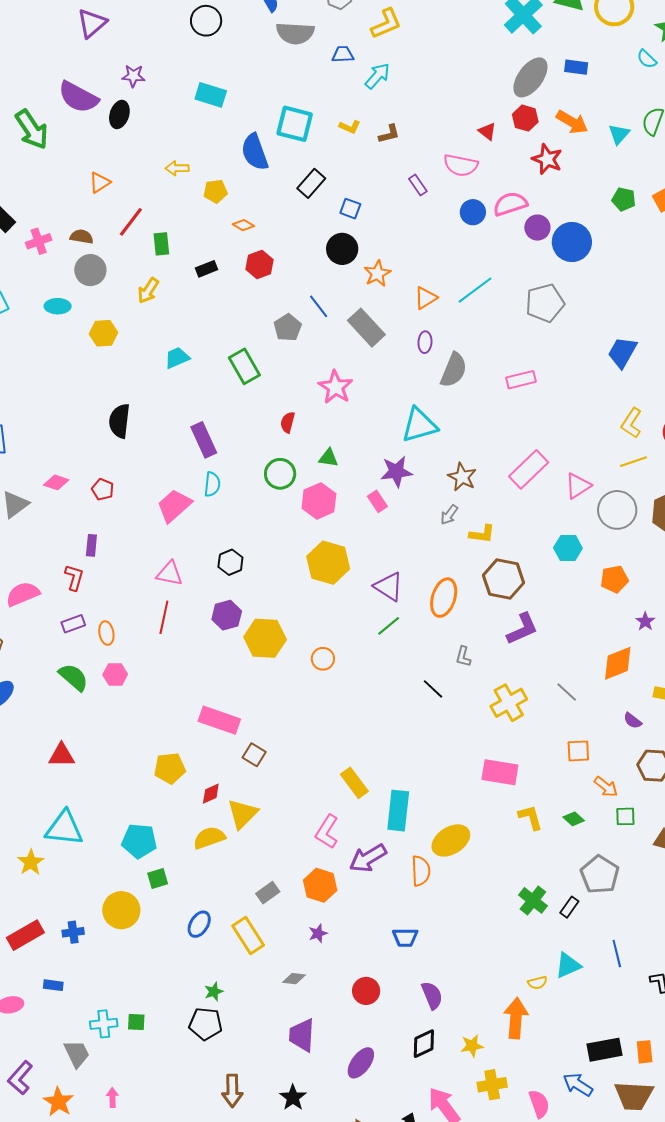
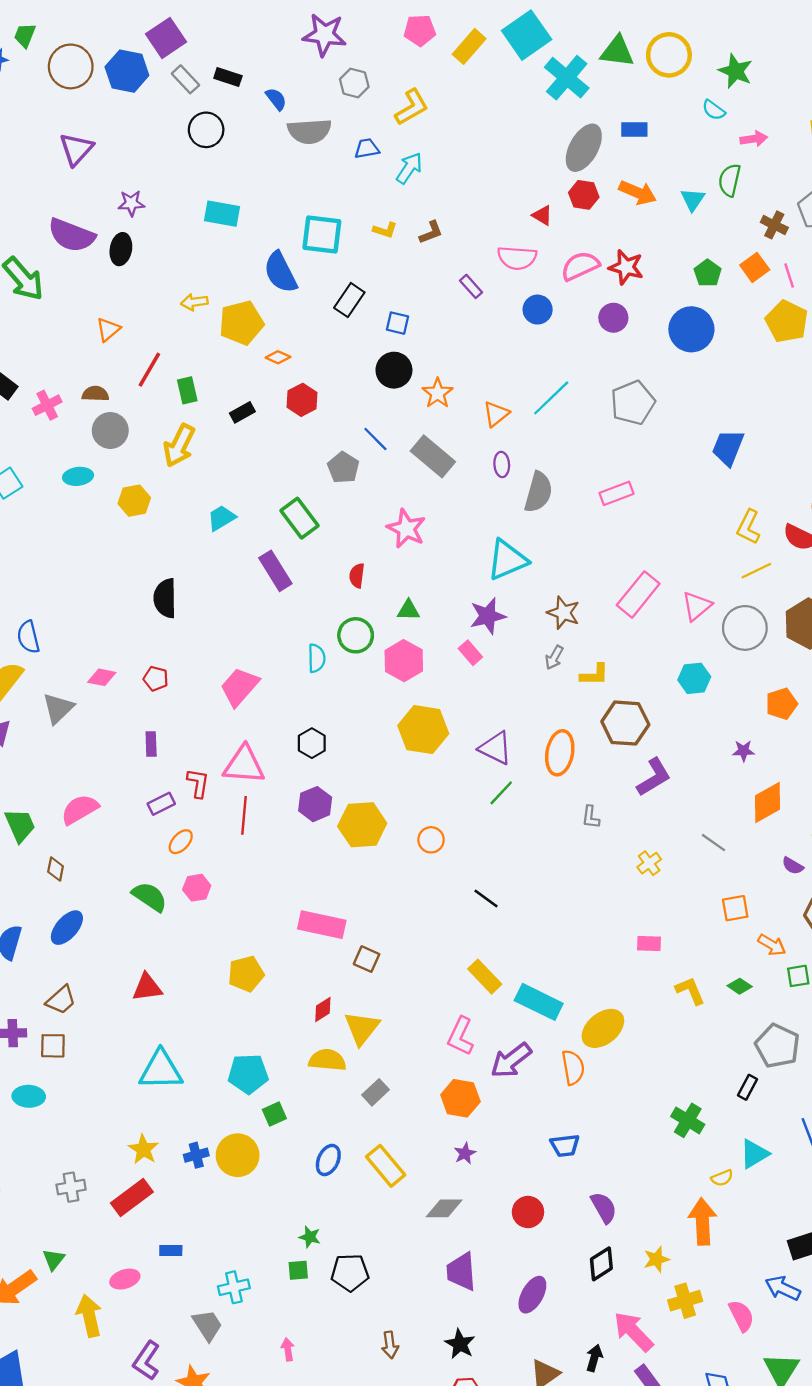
red star: (547, 159) -> (626, 267), moved
yellow pentagon: (215, 191) -> (241, 323), size x1.6
green pentagon: (624, 199) -> (708, 273), turned 30
pink semicircle: (510, 204) -> (580, 266), moved
blue circle: (572, 242) -> (691, 329), moved
yellow arrow: (148, 291) -> (179, 446), size x1.4
purple rectangle: (204, 440) -> (275, 571), moved
cyan semicircle: (212, 484) -> (317, 658), moved
pink triangle: (169, 574) -> (244, 765), size x1.4
red L-shape: (74, 577) -> (198, 783), moved
orange pentagon: (614, 579) -> (781, 704), moved
purple star: (645, 621) -> (743, 751), moved, turned -30
purple rectangle: (73, 624) -> (161, 804), moved
orange ellipse: (106, 633) -> (181, 842), turned 60
black line: (433, 689) -> (486, 898), moved
yellow cross: (509, 703) -> (649, 863), size x0.6
yellow pentagon: (170, 768) -> (246, 974), moved
pink rectangle: (500, 772) -> (649, 944), size x0.6
cyan rectangle: (398, 811) -> (539, 1002), turned -63
yellow semicircle: (209, 838) -> (327, 1060), turned 32
yellow star: (31, 862) -> (143, 1149), moved
gray rectangle: (268, 893) -> (375, 1092), moved
green cross: (533, 900) -> (688, 1120), moved
blue cross: (73, 932) -> (196, 1155), moved
gray diamond: (294, 979) -> (444, 1208), size x1.4
green star: (214, 992) -> (310, 1237), moved, turned -30
green square: (136, 1022) -> (298, 1270), moved
brown arrow: (232, 1091) -> (390, 1345), size x0.7
pink arrow: (112, 1098) -> (288, 1349), moved

